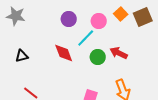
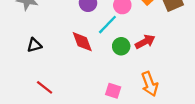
red arrow: (119, 53) -> (145, 42), turned 126

